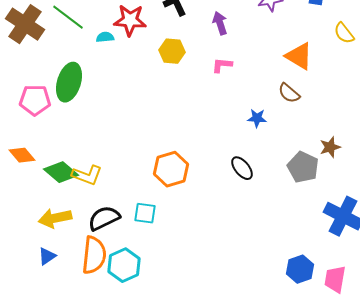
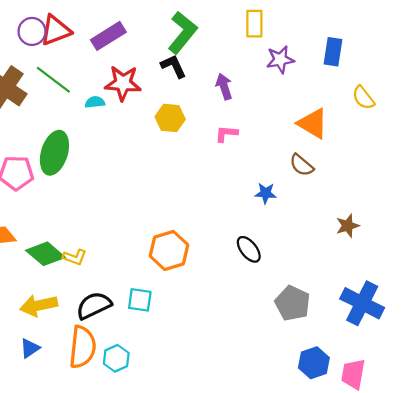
gray pentagon: (303, 167) -> (293, 303), moved
yellow L-shape: (87, 175) -> (75, 257), size x0.7
cyan hexagon: (124, 265) -> (116, 358), size x0.7

